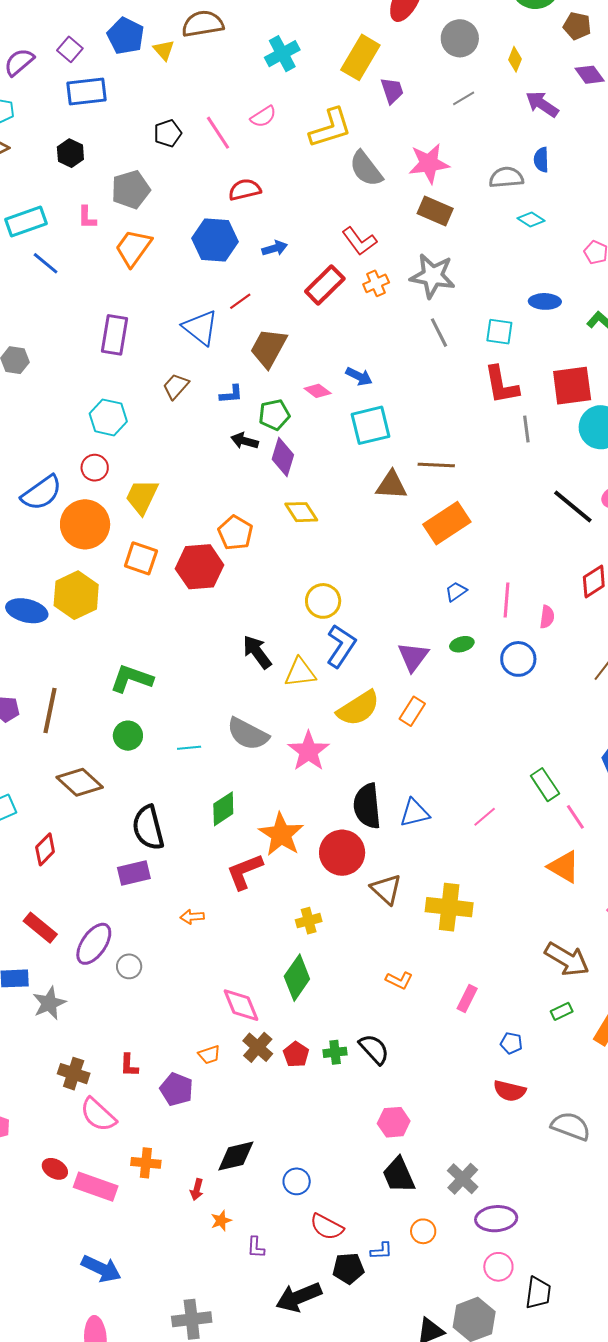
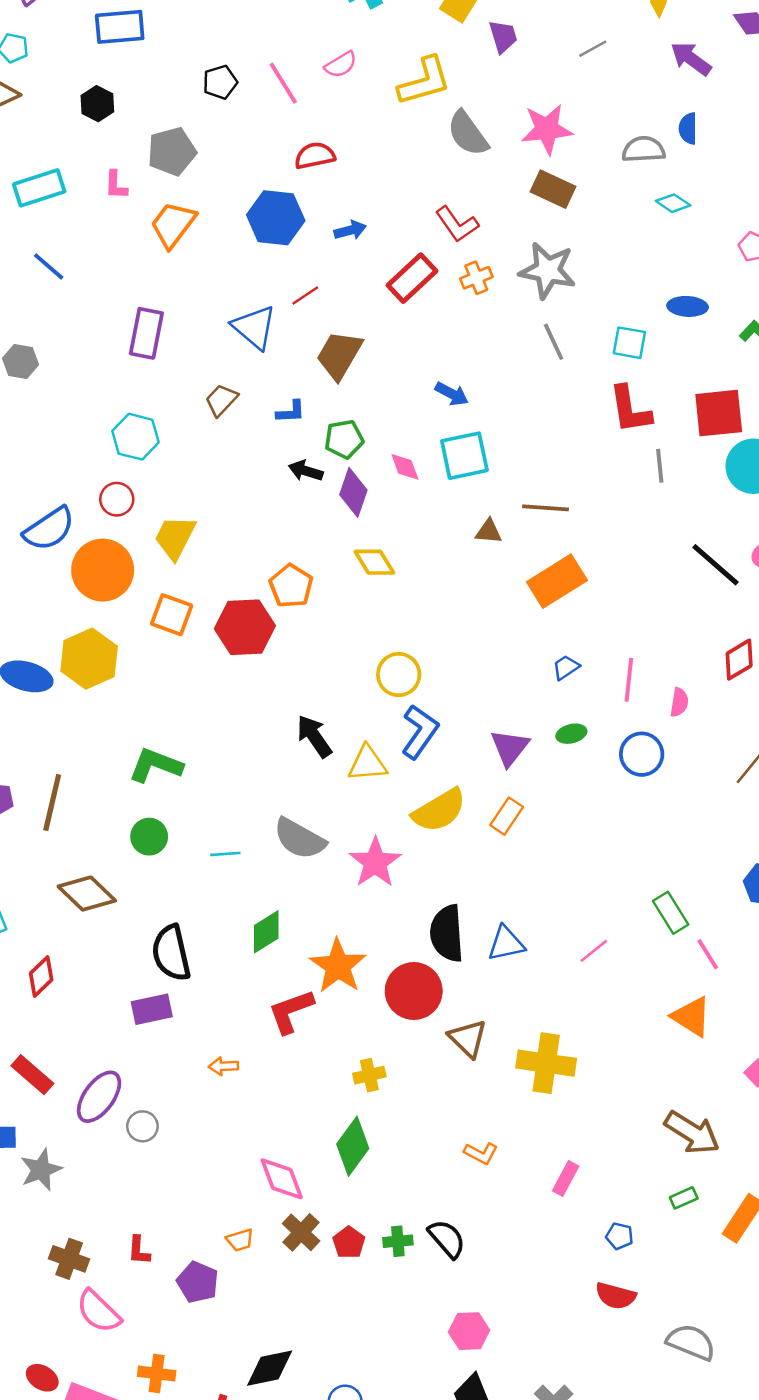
blue line: (46, 263) -> (49, 266), moved
pink diamond: (318, 391) -> (405, 467), moved, turned 32
brown triangle: (391, 485) -> (489, 531), size x0.7

